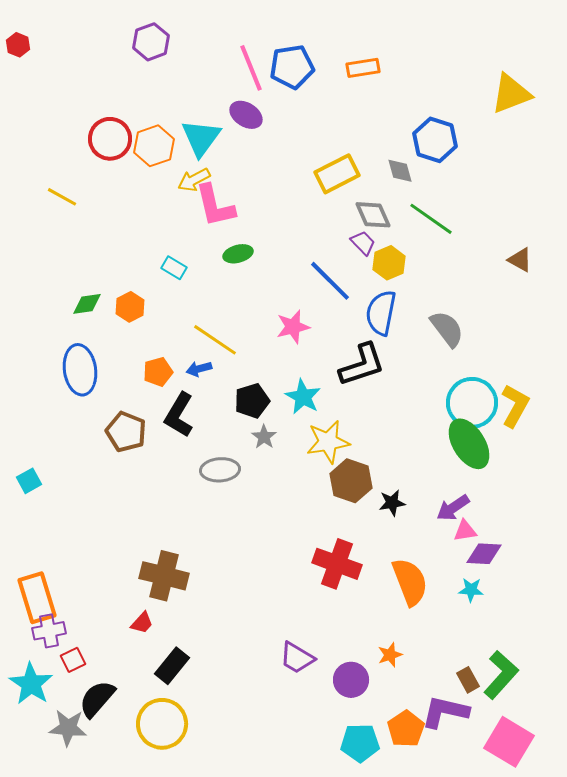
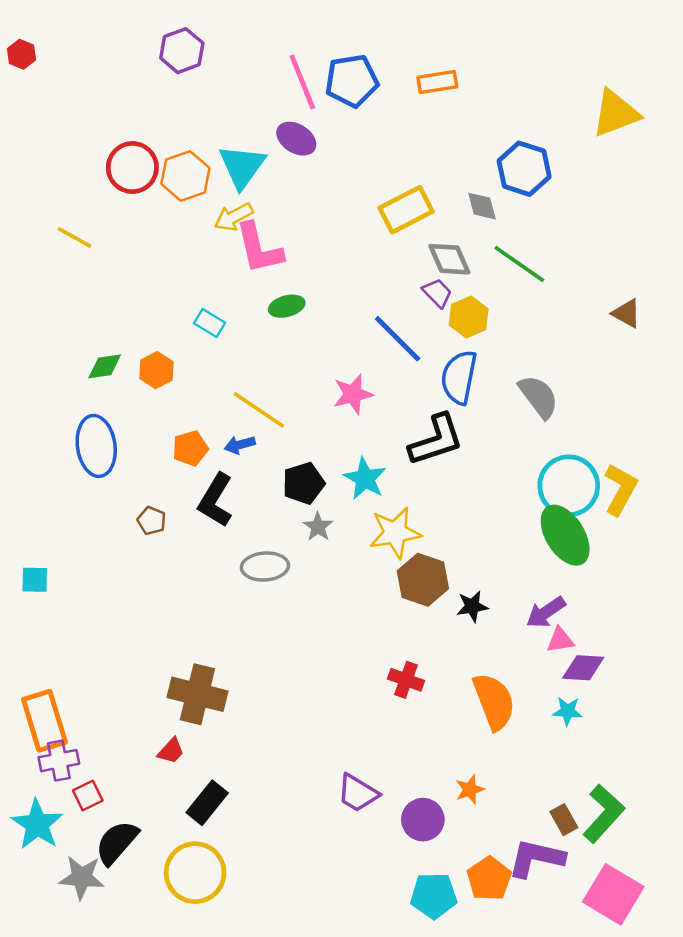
brown pentagon: (126, 432) -> (152, 521), size x0.6
cyan square: (29, 481) -> (35, 580), turned 30
red cross: (337, 564) -> (406, 680), size x0.6

